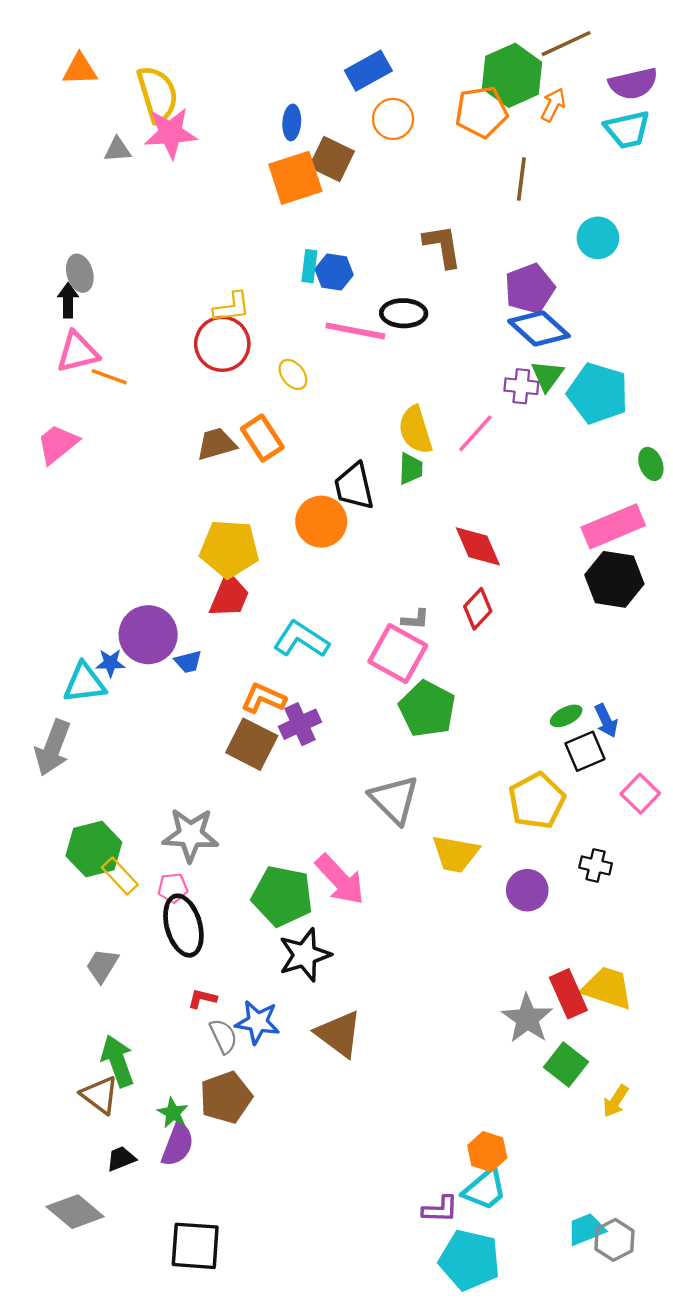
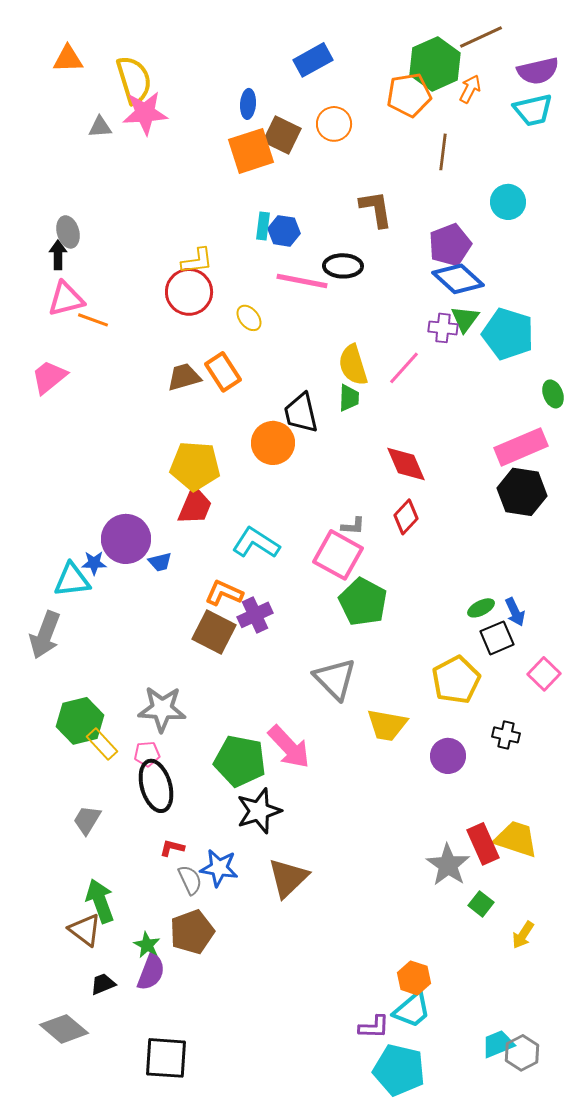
orange circle: (393, 119) -> (334, 124), moved
brown triangle: (339, 1034) -> (288, 878), turned 39
green square: (566, 1064) -> (481, 904), size x0.7

